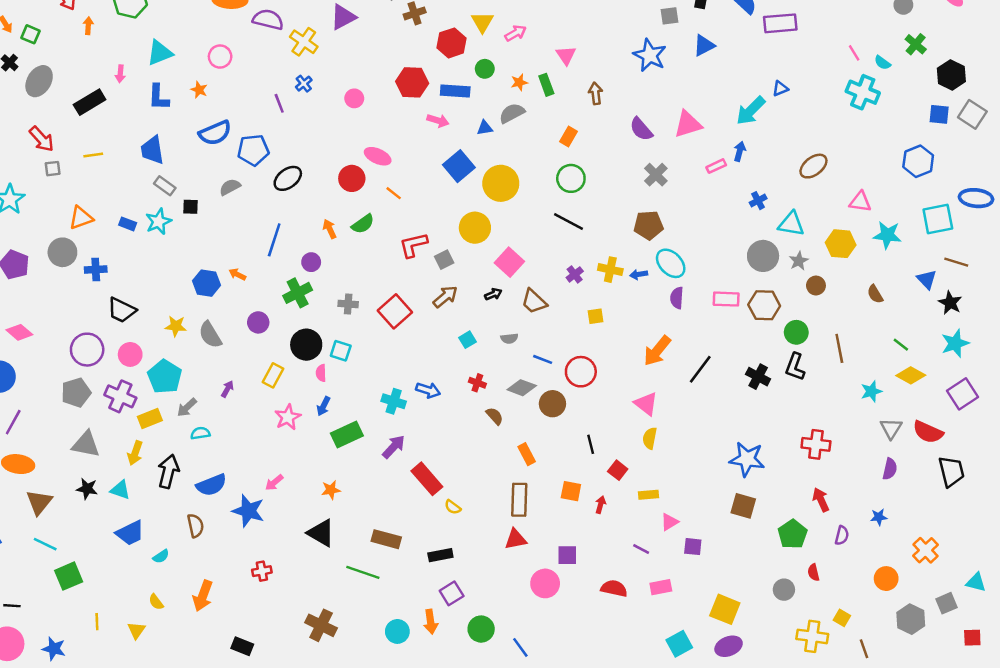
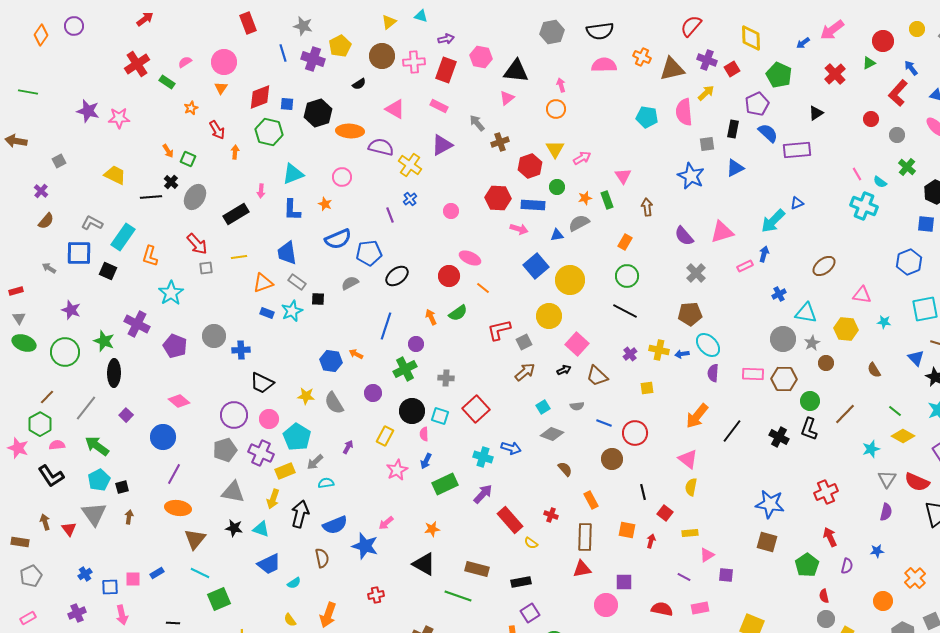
orange triangle: (81, 218) -> (263, 283), moved
cyan star: (887, 235) -> (884, 322), size x0.6
red square: (395, 311) -> (476, 409), moved
brown line: (839, 348) -> (845, 414), turned 55
red cross: (477, 383) -> (551, 515), moved
gray diamond: (522, 388) -> (552, 434), moved
red cross: (816, 444) -> (826, 492), turned -30
gray circle: (784, 590) -> (826, 619), moved

